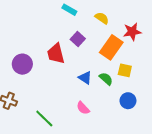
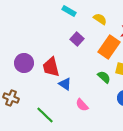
red trapezoid: (56, 54) -> (51, 67), moved
blue triangle: (85, 78) -> (65, 84), moved

